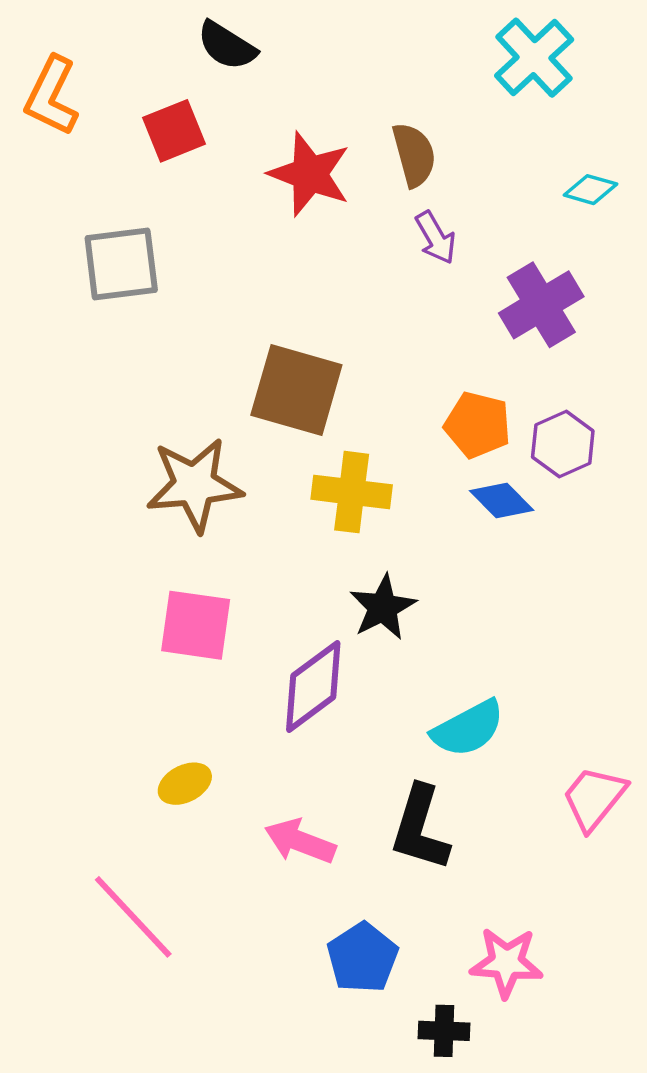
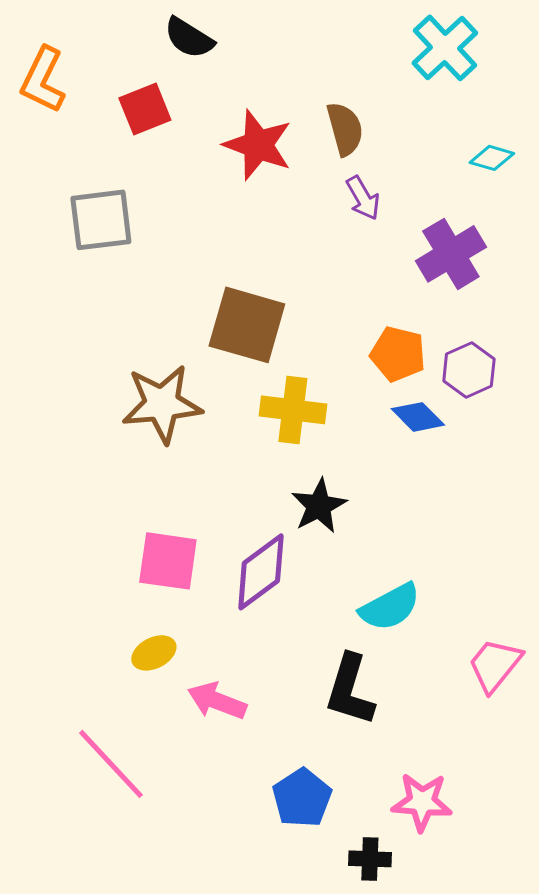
pink square: (196, 625) -> (168, 561), moved
pink arrow: (300, 841) -> (217, 701), moved

